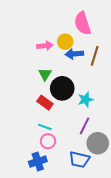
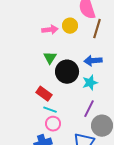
blue arrow: (74, 54) -> (93, 61), moved
brown line: (95, 56) -> (97, 29), moved
red rectangle: (45, 103) -> (44, 94), moved

